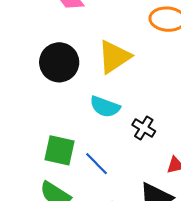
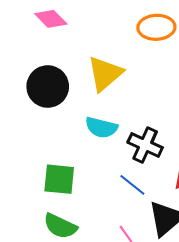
black cross: (144, 128) -> (145, 145), size x1.4
blue line: (96, 164) -> (132, 185), moved

